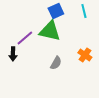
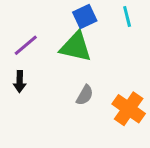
purple line: (25, 38) -> (26, 45), moved
orange cross: (85, 55) -> (129, 109), moved, size x1.5

